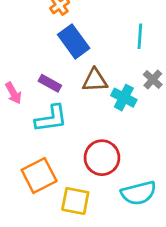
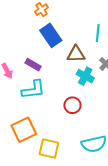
brown triangle: (95, 80) -> (76, 54), moved
red circle: (102, 158) -> (72, 105), moved, size x0.7

